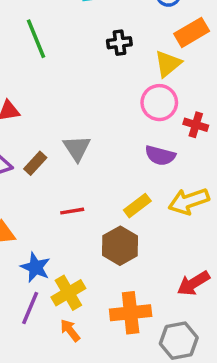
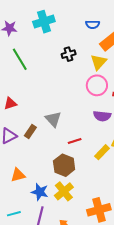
yellow rectangle: (137, 206) -> (102, 152), moved
red line: (72, 211) -> (75, 141), moved
brown hexagon: (120, 246) -> (64, 165), moved
yellow cross: (68, 293) -> (64, 191), moved

